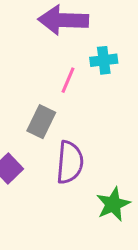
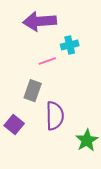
pink line: (68, 80) -> (47, 61), turned 54

